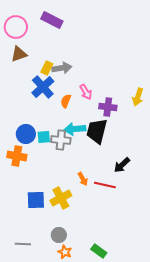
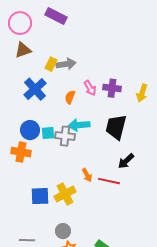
blue cross: (43, 87) -> (35, 89), moved
purple cross: (108, 107) -> (112, 88), moved
black trapezoid: (97, 131) -> (116, 127), moved

